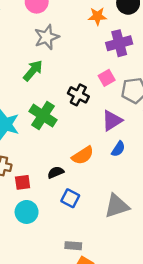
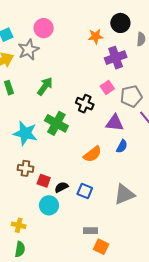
gray star: (47, 37) -> (29, 50), moved
purple triangle: (112, 121) -> (115, 123), turned 42
black semicircle: (56, 172) -> (61, 187), moved
red square: (23, 182) -> (44, 181), turned 32

